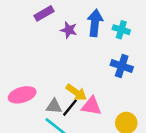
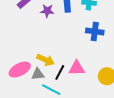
yellow arrow: (76, 92) -> (45, 60), moved
gray triangle: (54, 106) -> (38, 74), moved

